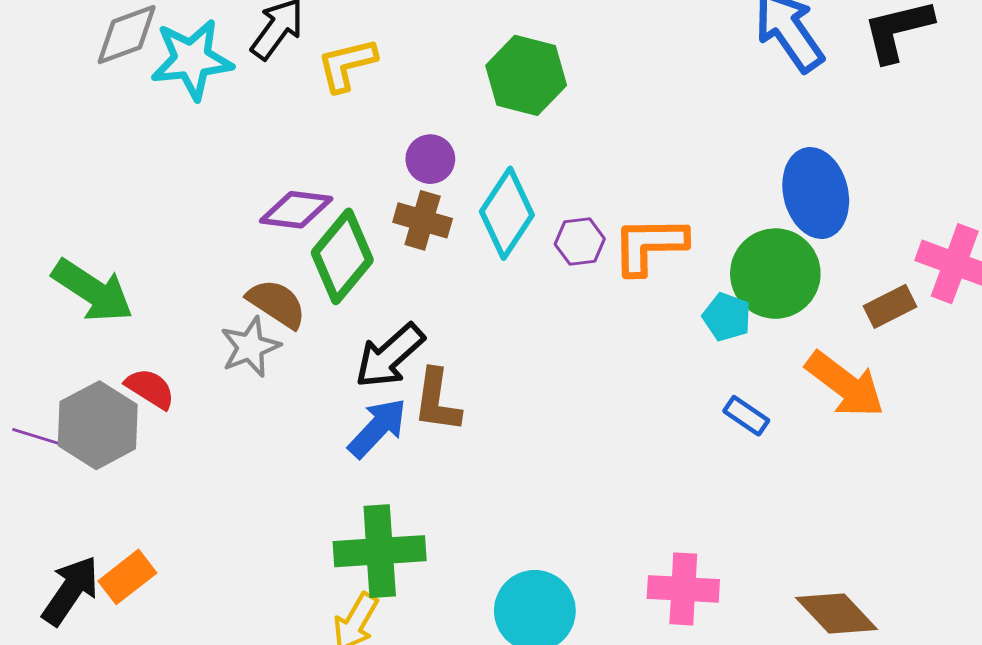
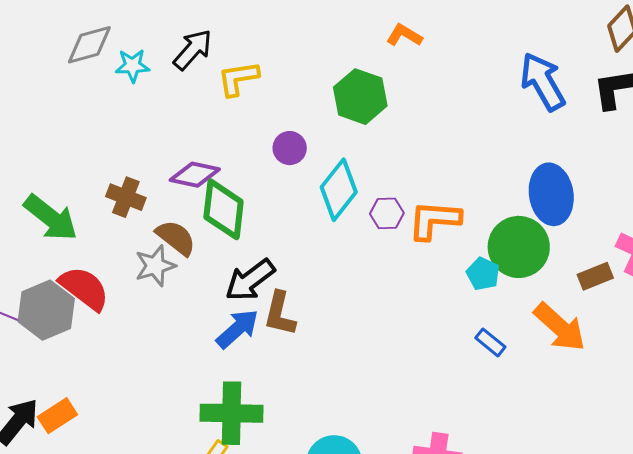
cyan star: (192, 59) -> (132, 66), size x0.6
brown cross: (423, 220) -> (126, 197), moved
green diamond: (342, 256) -> (224, 209), turned -38
red semicircle: (150, 389) -> (84, 288), size x1.5

